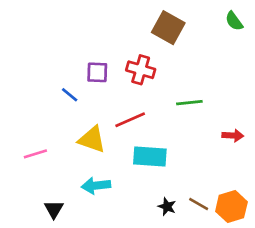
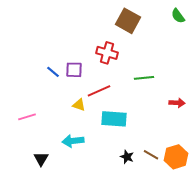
purple square: (97, 72) -> (74, 70), moved
yellow triangle: (92, 139) -> (79, 105), moved, size x0.6

